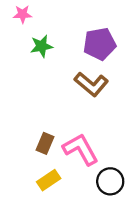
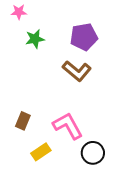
brown rectangle: (45, 143) -> (23, 121), moved

